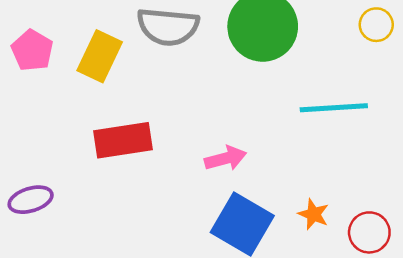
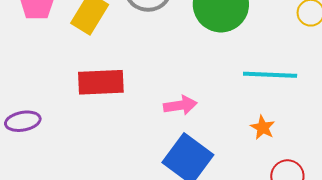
orange star: (314, 214) -> (263, 128), moved

